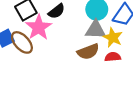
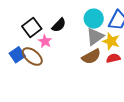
pink star: (39, 27) -> (45, 41), size x0.6
gray triangle: (95, 30) -> (95, 37), turned -30

